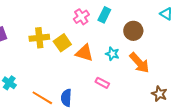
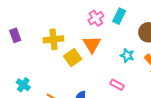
yellow square: (62, 43) -> (73, 58), moved
orange triangle: (84, 53) -> (92, 44), moved, turned 42

